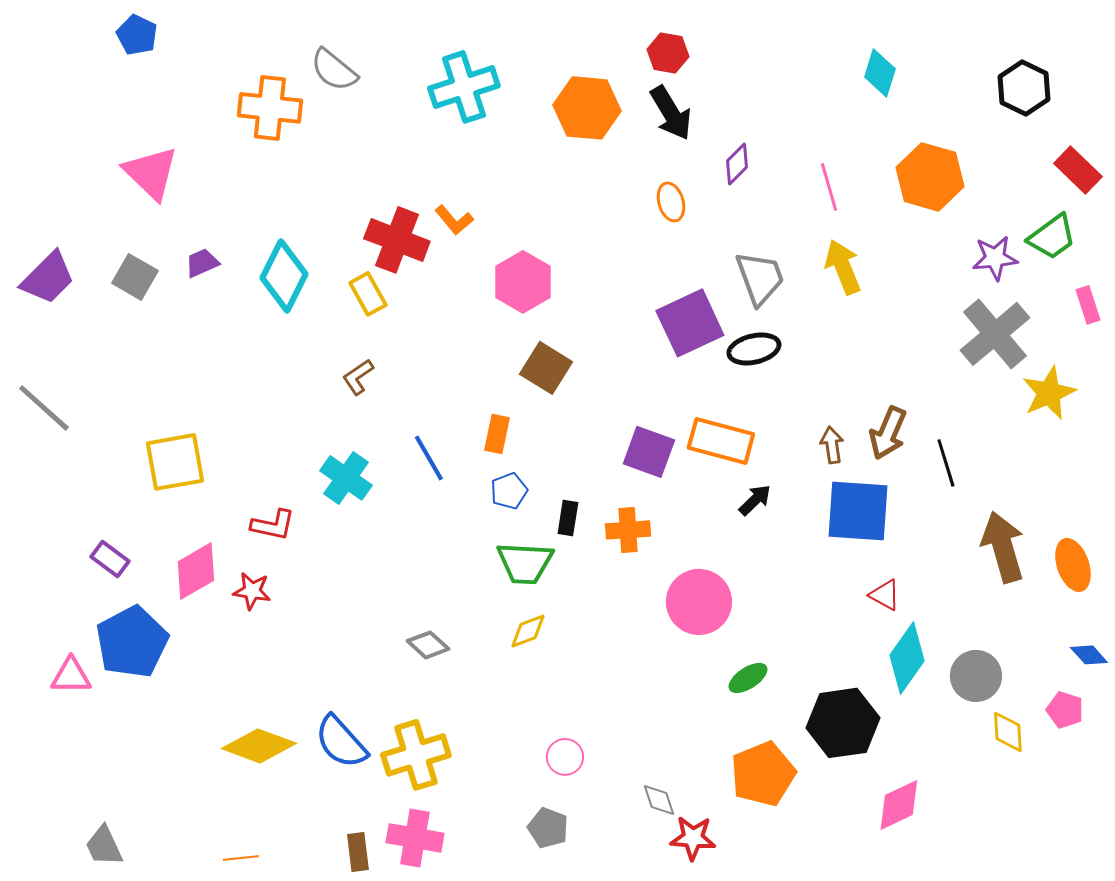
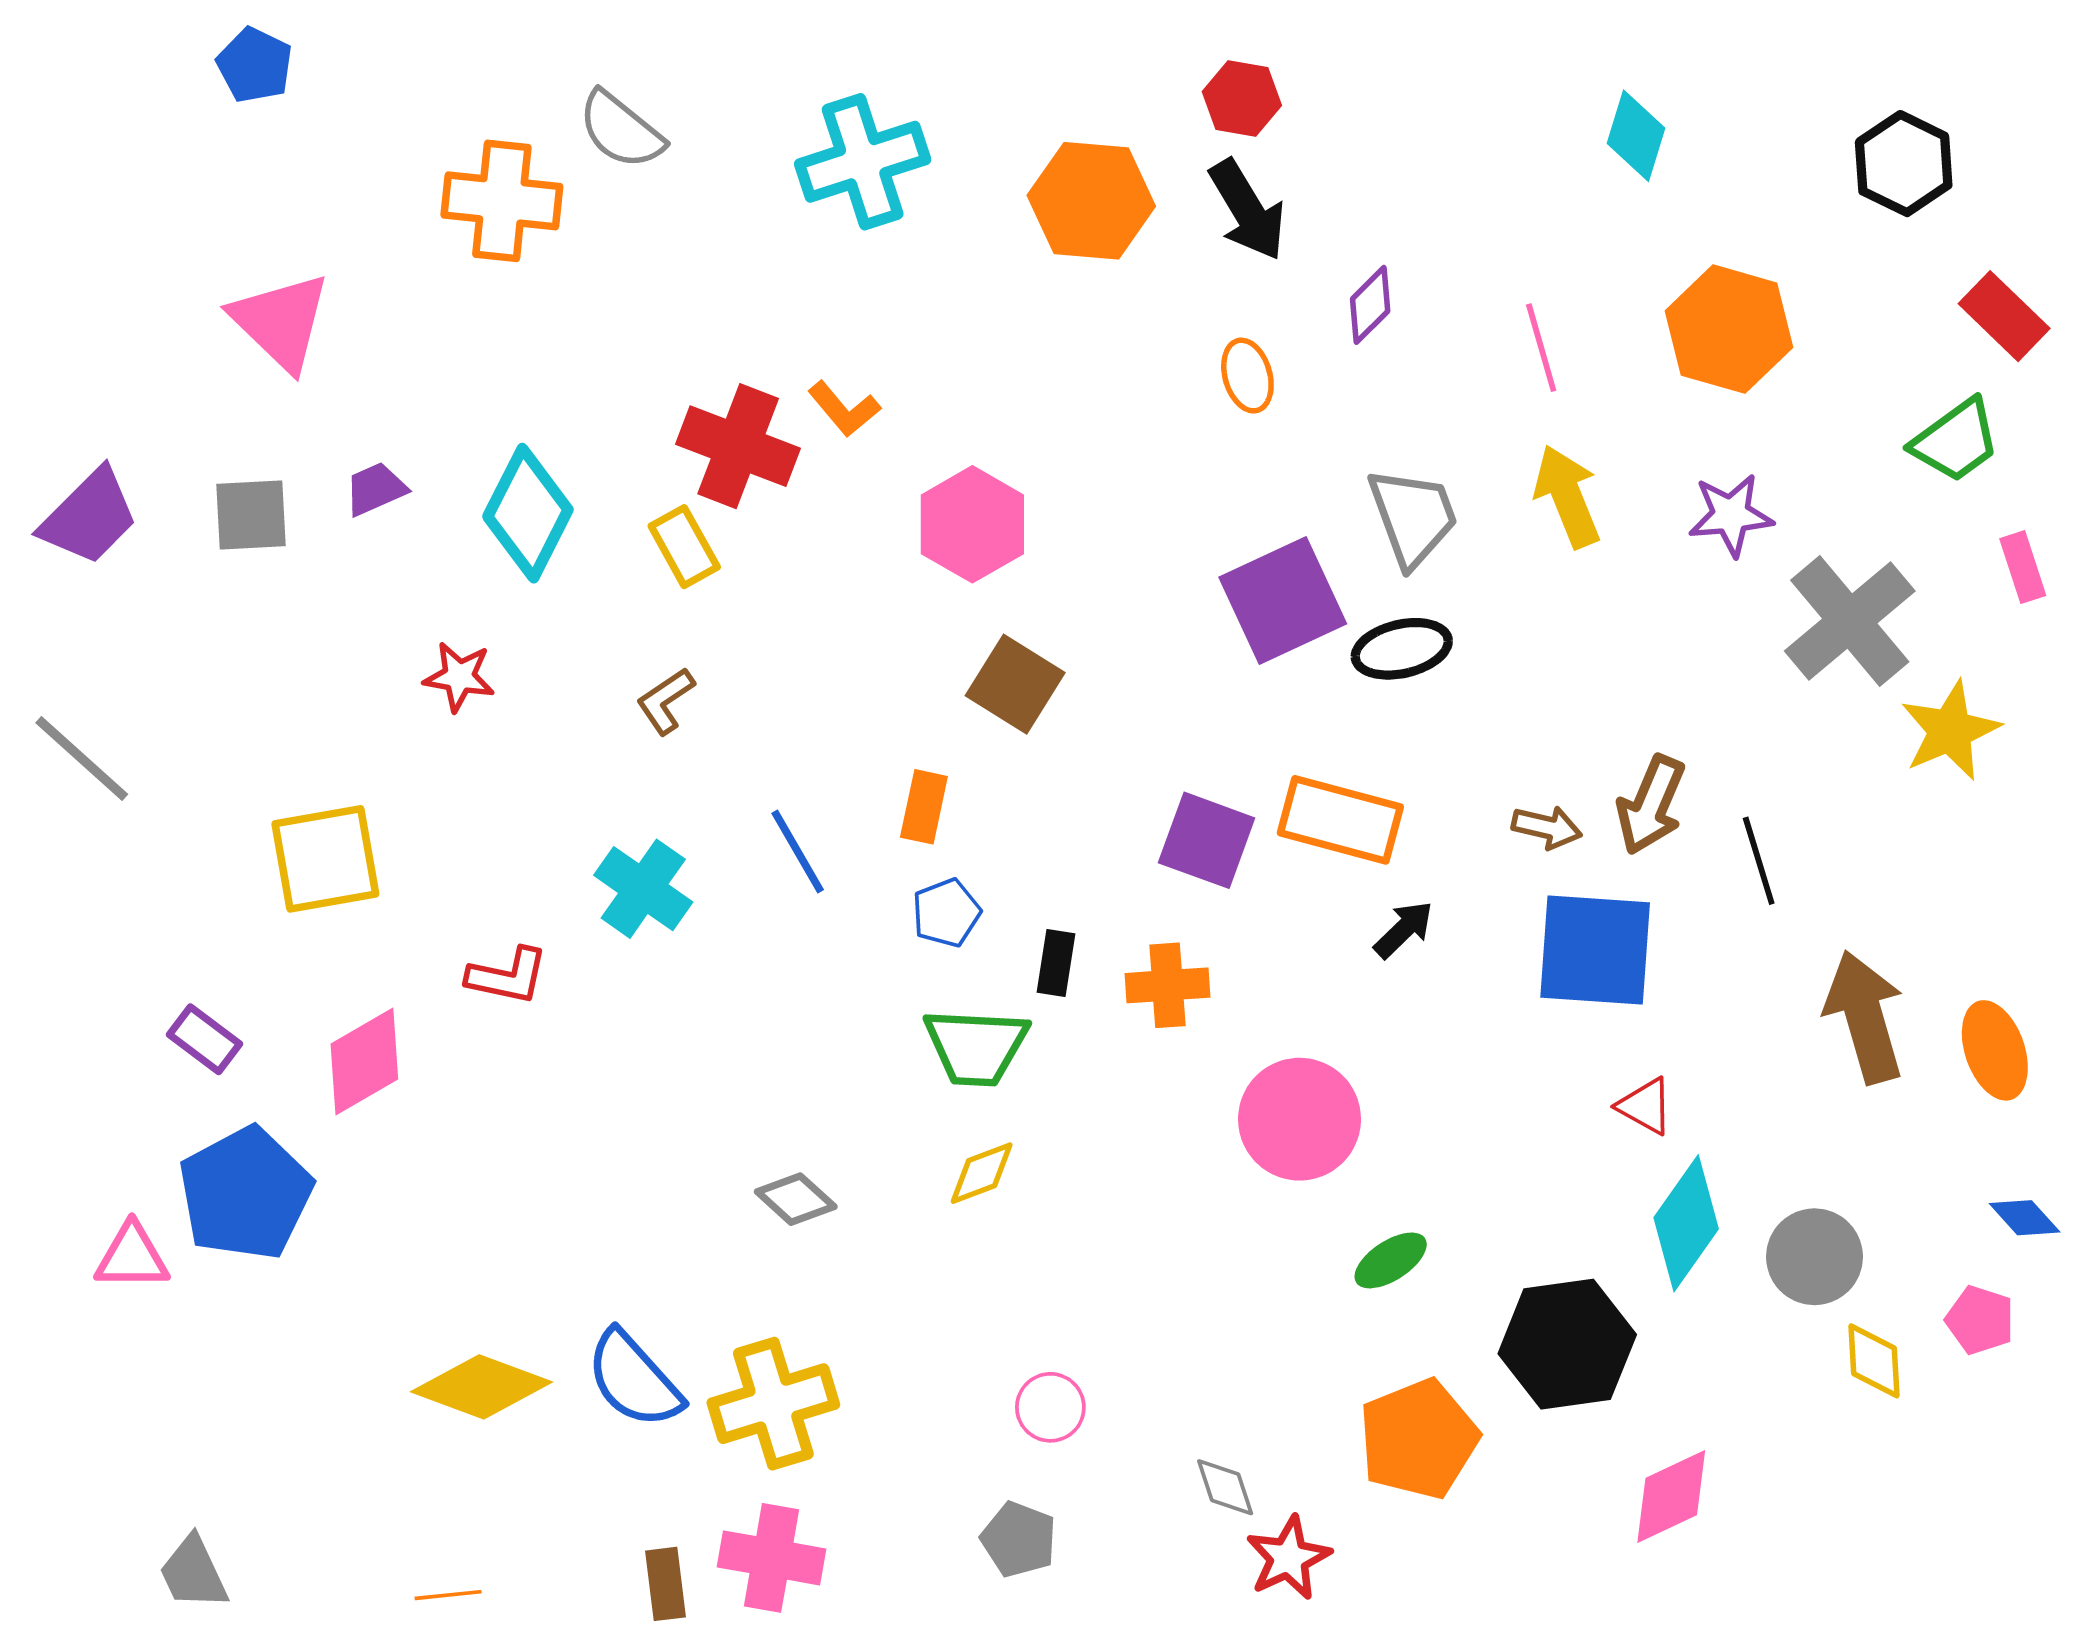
purple star: (995, 258) -> (1731, 515), moved
gray square: (135, 277) -> (251, 515), turned -33
brown arrow: (832, 445) -> (1547, 827), turned 111
red star: (252, 591) -> (459, 677), moved
red star: (693, 838) -> (1288, 1558), turned -30

